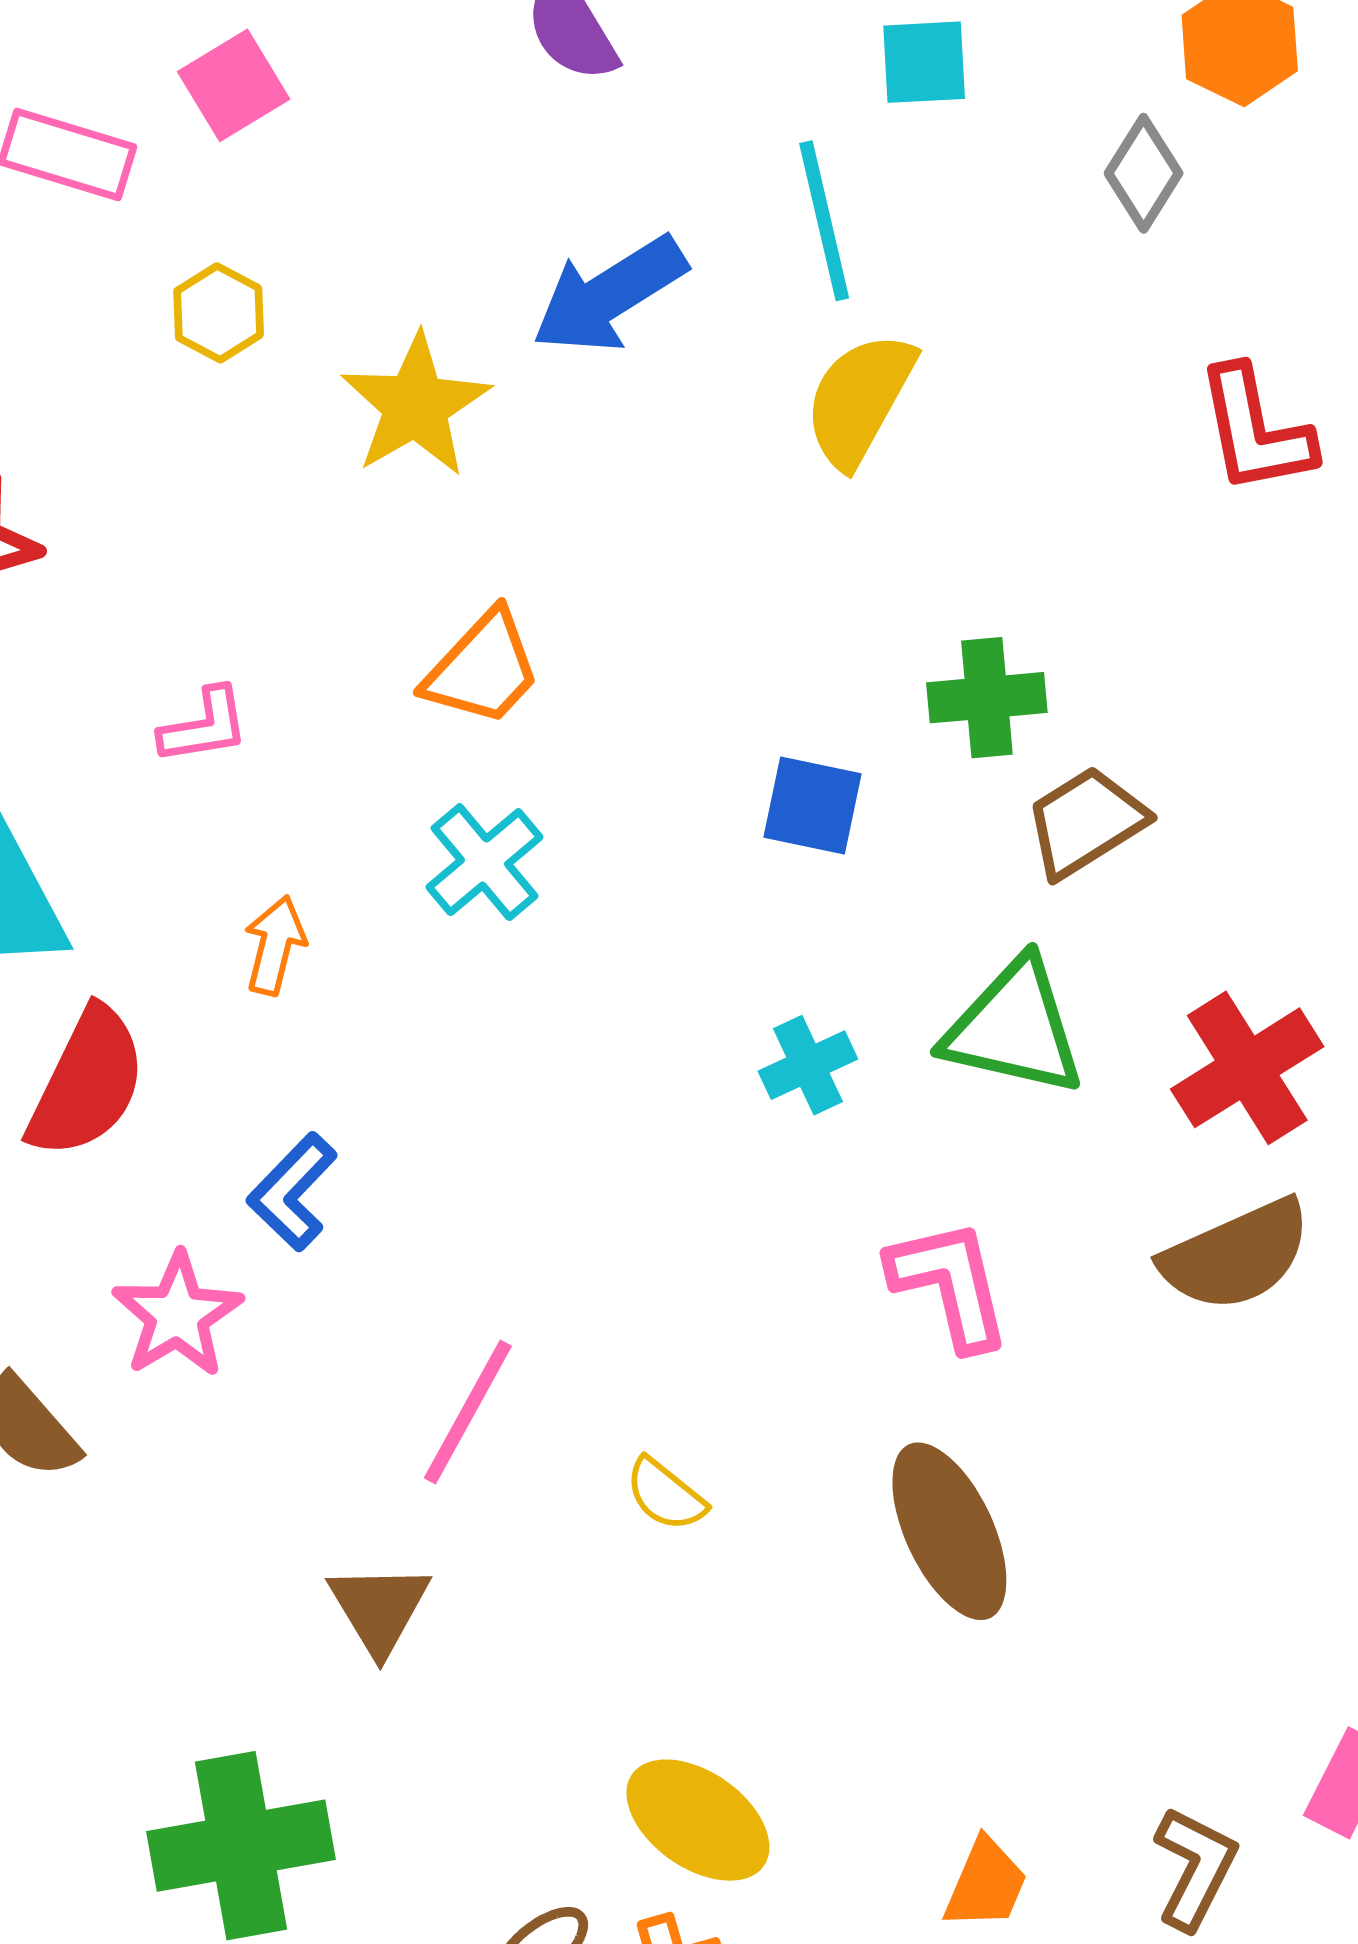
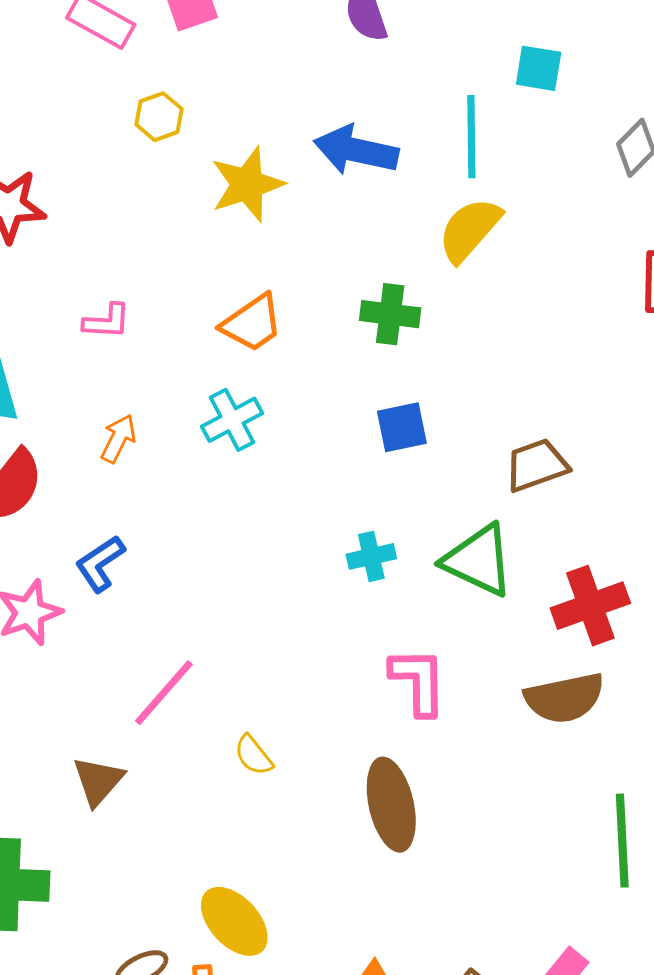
blue arrow: (609, 295) -> (356, 150), turned 32
green cross: (987, 698) -> (390, 314), moved
blue square: (812, 806) -> (402, 427), turned -36

